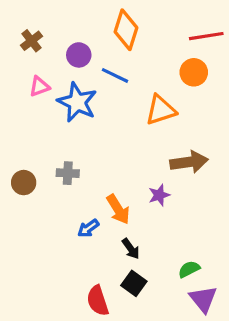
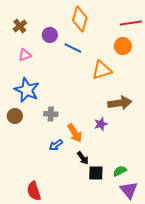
blue star: (77, 102) -> (27, 90), moved
gray cross: (68, 173) -> (51, 114), moved
black square: (134, 283) -> (96, 173), moved, turned -35
red semicircle: (98, 301) -> (34, 191), moved

